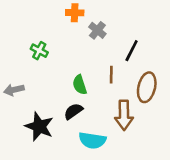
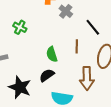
black line: (132, 51) -> (93, 27), turned -66

